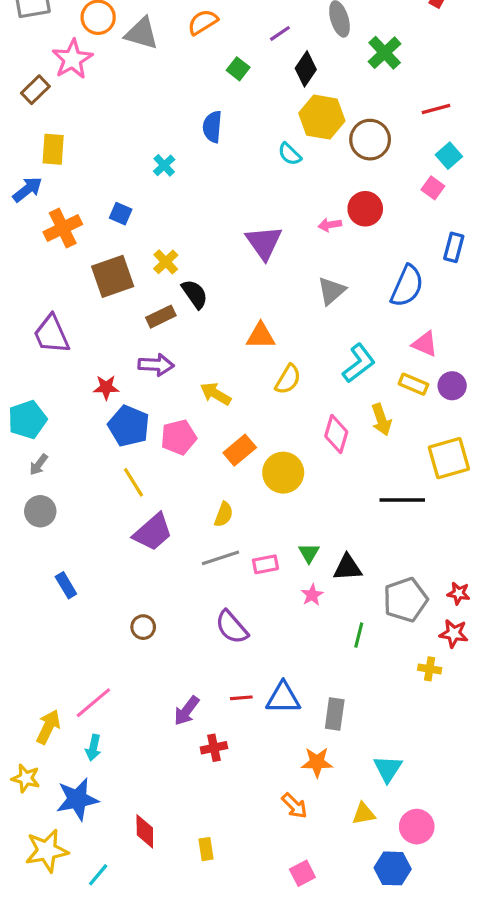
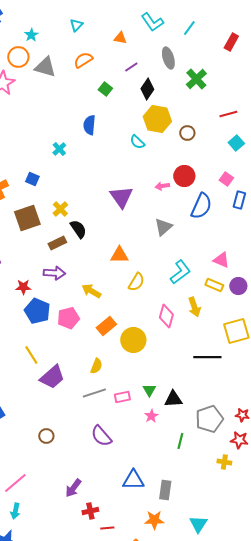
brown circle: (370, 140) -> (187, 133), size x0.6
pink square: (433, 188) -> (226, 179), moved
blue semicircle: (407, 286) -> (201, 206), moved
yellow line: (134, 482) -> (31, 355), moved
red line: (241, 698) -> (107, 528), moved

